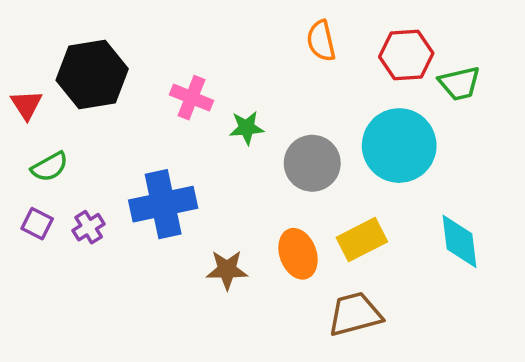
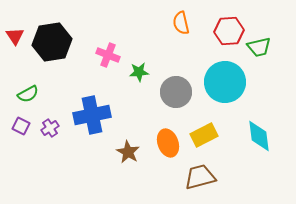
red triangle: (26, 105) -> (15, 36), moved
brown star: (227, 270) -> (128, 152), turned 30

